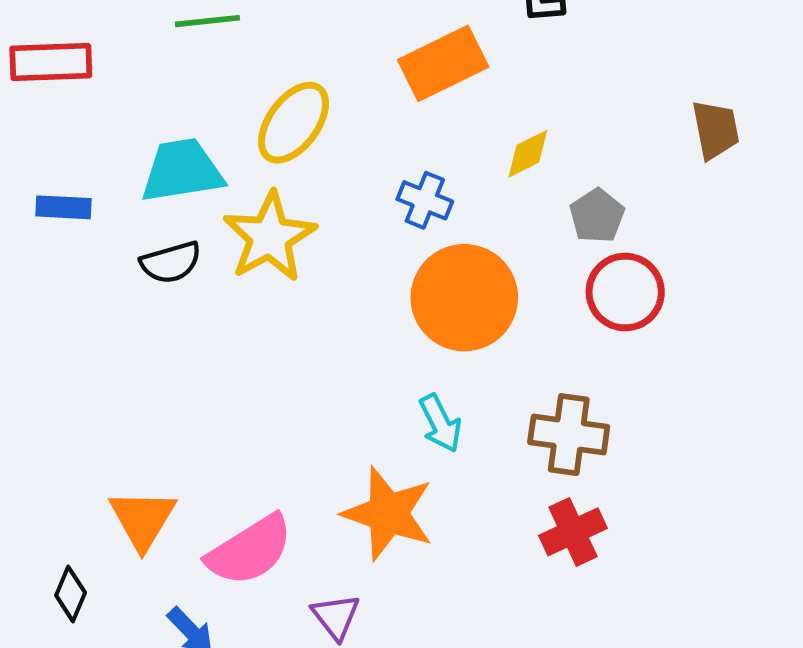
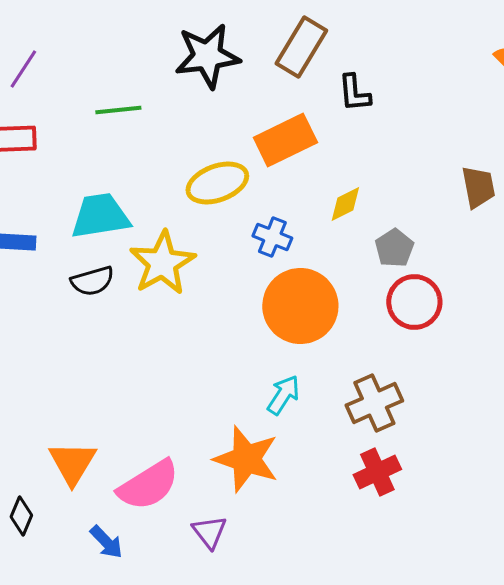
yellow ellipse: (294, 123) -> (217, 183), moved, turned 34
cyan arrow: (440, 423) -> (283, 395), turned -120
brown cross: (569, 435) -> (374, 403), turned -32

